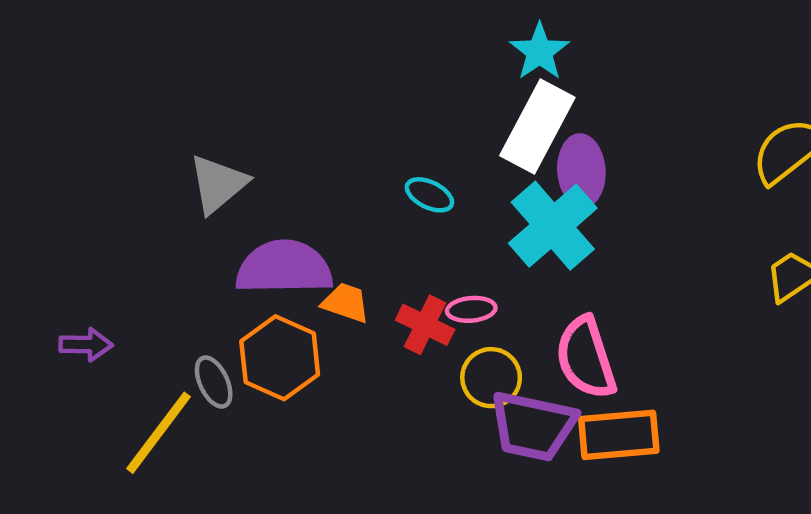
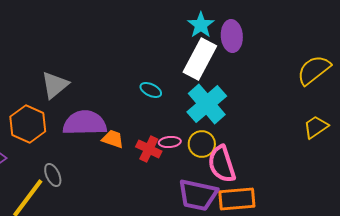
purple ellipse: (581, 171) -> (232, 36), moved
orange hexagon: (280, 358) -> (28, 124), moved
yellow circle: (491, 378) -> (202, 144), moved

